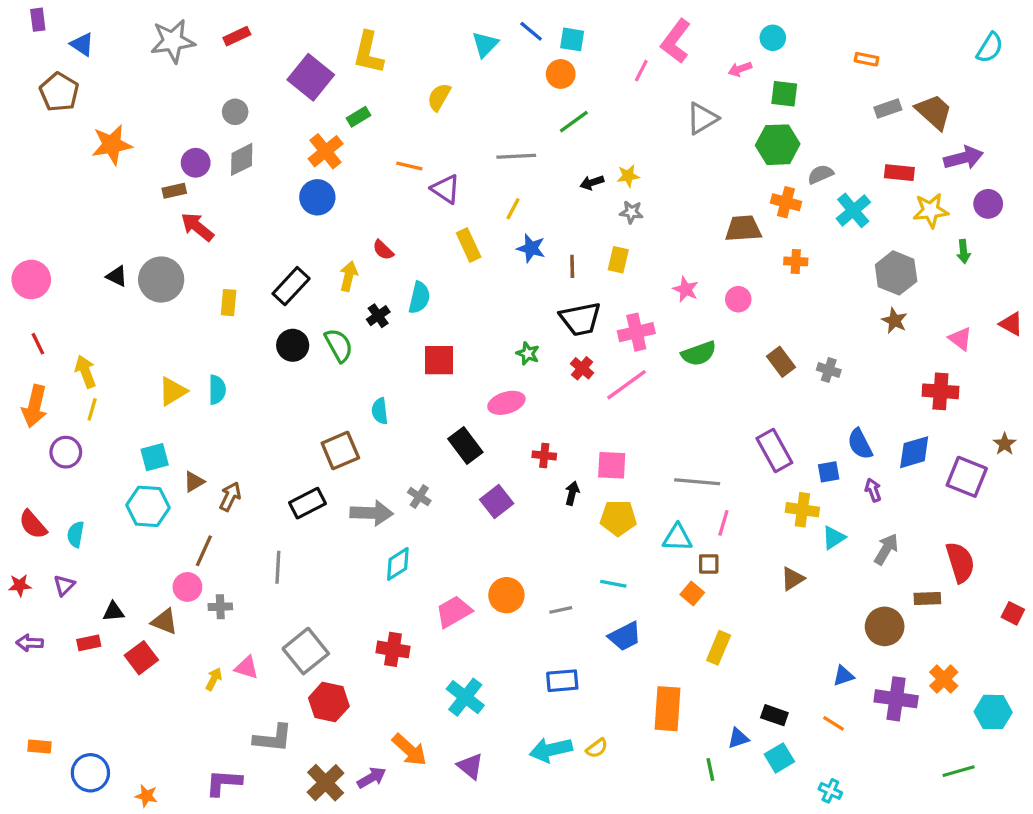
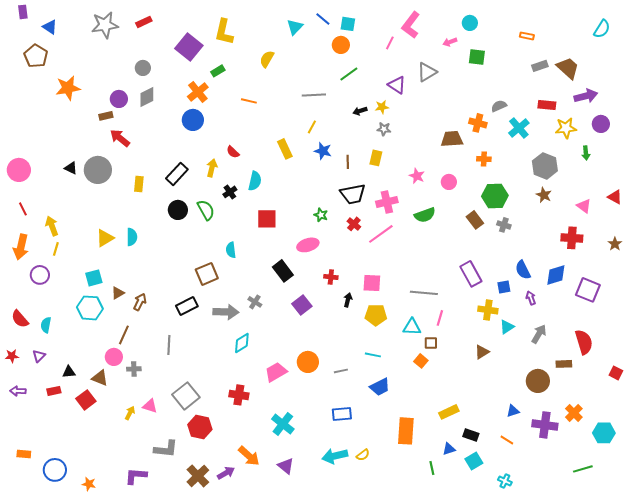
green hexagon: (778, 145) -> (495, 196), moved
purple triangle: (446, 189) -> (397, 85), moved
brown star: (1005, 444) -> (615, 244), moved
yellow rectangle: (719, 648) -> (449, 412), moved, turned 42

